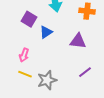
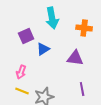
purple square: (29, 19) -> (26, 36), turned 35
purple line: (85, 72) -> (82, 89), turned -64

